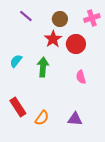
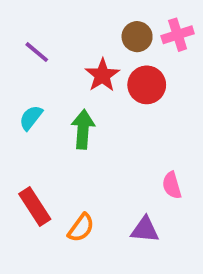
purple line: (26, 16) -> (37, 52), moved
brown circle: (60, 19) -> (137, 37), moved
pink semicircle: (81, 77) -> (172, 185), moved

